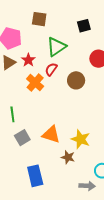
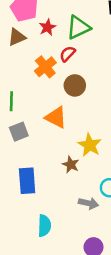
red star: (28, 60) -> (47, 27), moved
brown circle: (76, 80) -> (75, 85), moved
orange triangle: (51, 134) -> (56, 117), moved

